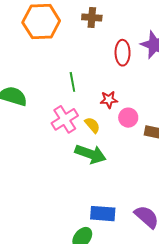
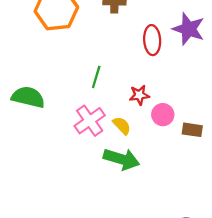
green line: (72, 82) -> (96, 77), turned 30

